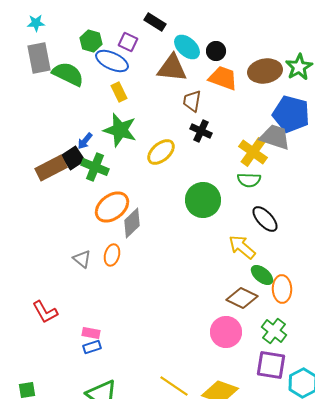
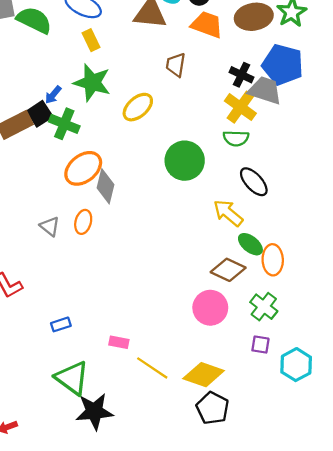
brown trapezoid: (192, 101) -> (176, 65), moved
black cross: (201, 131) -> (242, 75), moved
gray diamond: (132, 223) -> (105, 186), turned -32
pink rectangle: (91, 333) -> (119, 342), moved
purple square: (271, 365) -> (260, 345), size x0.6

